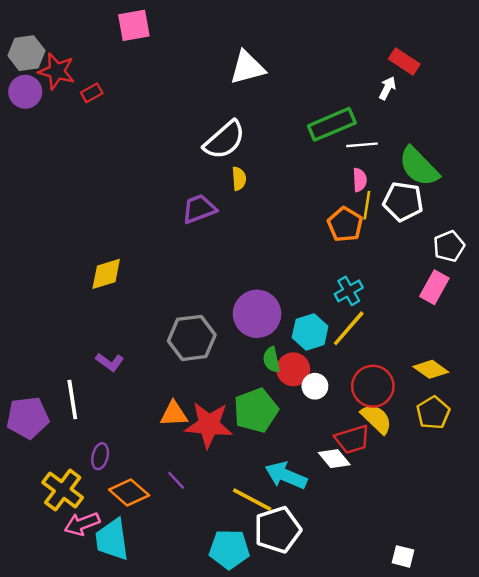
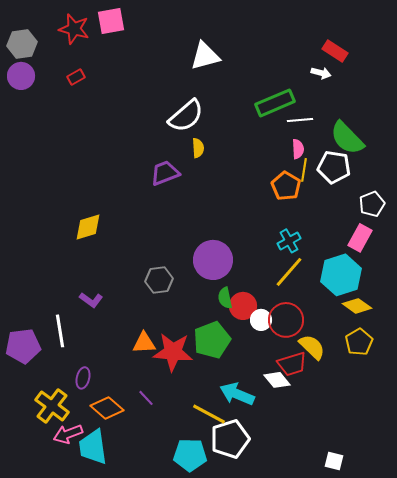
red star: (57, 71) -> (74, 29), moved
white arrow: (387, 88) -> (321, 73), turned 78
cyan hexagon: (310, 332) -> (341, 275), moved, size x1.4
gray hexagon: (192, 338) -> (159, 280), size x0.7
red circle: (373, 386) -> (286, 320), moved

